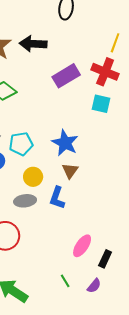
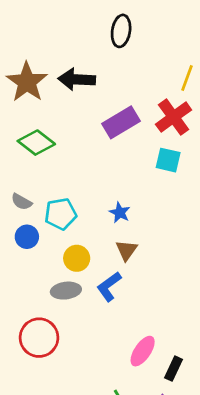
red cross: (105, 72) -> (174, 117), turned 32
blue star: (65, 143) -> (120, 213), size x0.6
blue L-shape: (57, 198) -> (109, 287), turned 35

